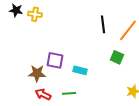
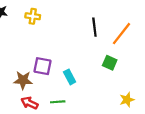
yellow cross: (35, 14) -> (33, 16), moved
cyan rectangle: (80, 70) -> (70, 77), turned 48

